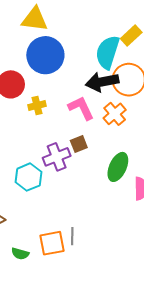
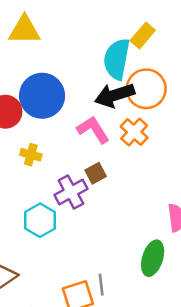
blue circle: (45, 55) -> (42, 96), moved
yellow cross: (37, 106) -> (31, 155), moved, turned 36
green ellipse: (118, 167) -> (153, 258), moved

